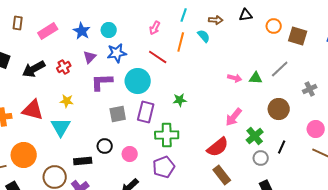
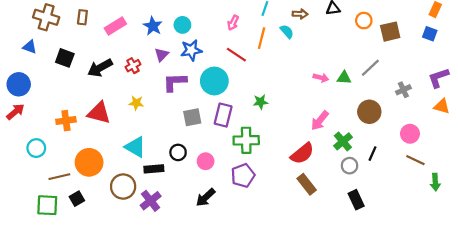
brown square: (298, 36) -> (390, 32), turned -30
cyan triangle: (61, 127) -> (135, 147), moved, turned -30

